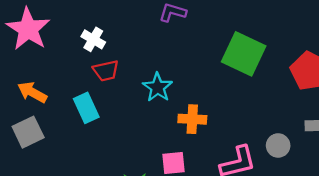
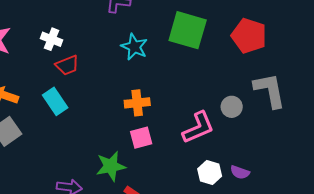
cyan star: (158, 87) -> (134, 47), moved
orange cross: (192, 119) -> (137, 103), moved

